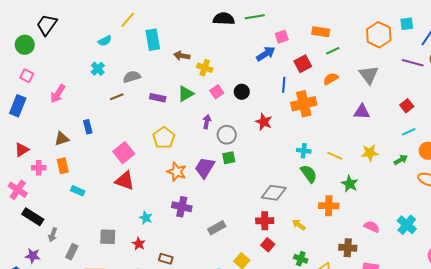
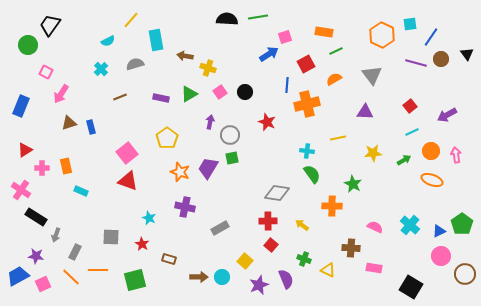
pink square: (27, 76) -> (46, 72), moved
gray semicircle: (132, 77) -> (135, 64), moved
brown triangle: (62, 139) -> (69, 123), moved
yellow line: (335, 156) -> (338, 138), moved, turned -35

